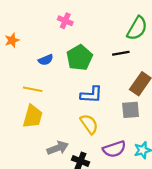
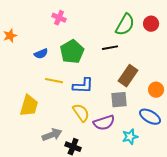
yellow line: (33, 89) -> (54, 81), moved
purple semicircle: (114, 149) -> (104, 123), moved

